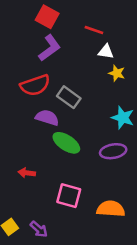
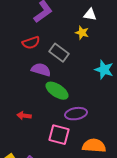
yellow star: (117, 73) -> (82, 33), moved
red semicircle: (35, 85) -> (31, 43), size x0.7
purple ellipse: (113, 151) -> (76, 114), moved

